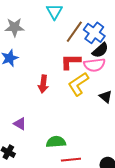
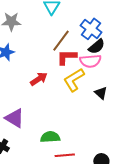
brown line: (74, 32) -> (61, 41), moved
red arrow: (43, 84) -> (39, 79), turned -132
purple triangle: (20, 124) -> (15, 118), size x1.5

